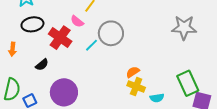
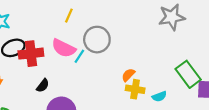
pink semicircle: (77, 21) -> (64, 48), moved, size x1.6
red cross: (60, 38) -> (31, 54), moved, turned -30
black semicircle: (42, 65) -> (43, 86), moved

